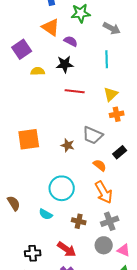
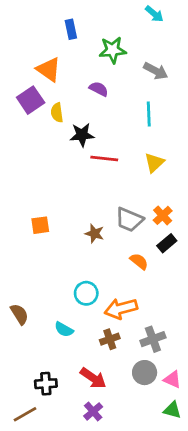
orange triangle: (51, 27) -> (49, 69), moved
black star: (65, 64) -> (82, 135), moved
yellow semicircle: (38, 71) -> (57, 113), moved, turned -96
orange cross: (117, 114) -> (163, 215), moved, turned -32
orange square: (29, 139) -> (40, 225), size x0.6
cyan circle: (62, 188) -> (86, 293), size x0.7
orange arrow: (104, 192) -> (121, 309), moved, turned 105
brown cross: (79, 221) -> (110, 339), turned -32

